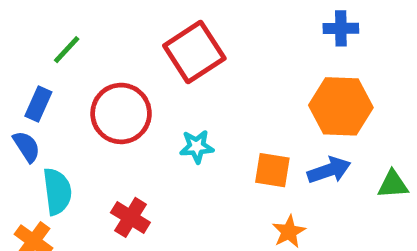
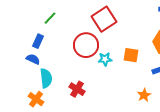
red circle: (121, 113) -> (86, 45), moved
blue semicircle: (26, 147) -> (33, 59), turned -32
orange square: (272, 170) -> (131, 55), moved

